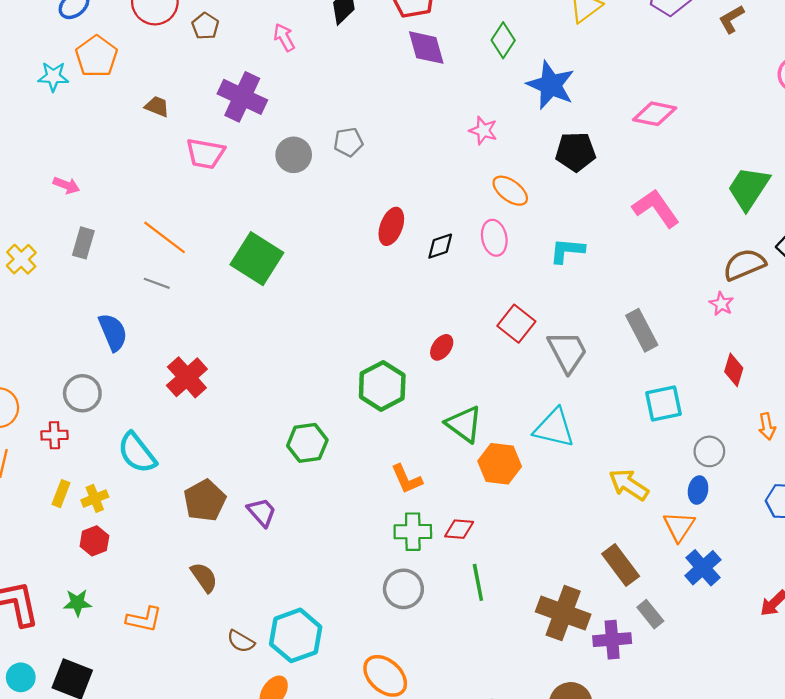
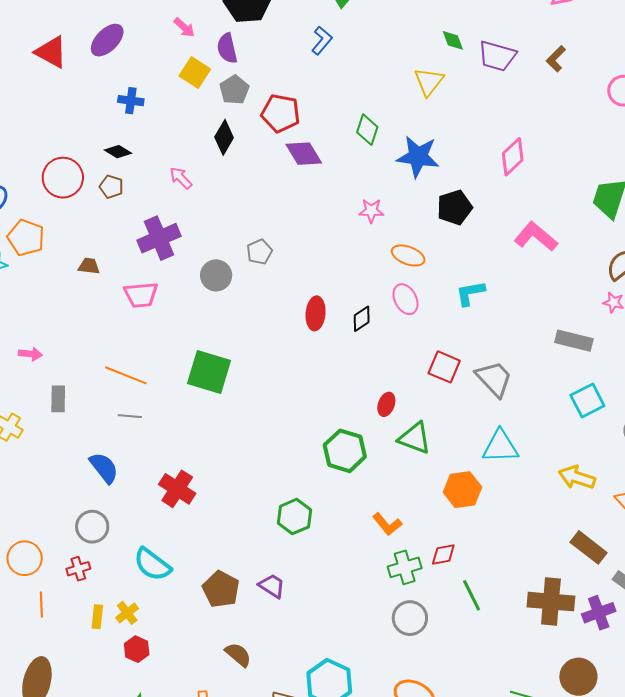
purple cross: (242, 97) -> (159, 238), turned -33
pink diamond: (655, 114) -> (513, 157), turned -39
gray rectangle: (642, 330) -> (574, 341), moved, turned -33
green triangle: (464, 424) -> (415, 438), moved

